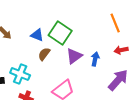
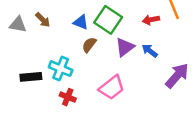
red arrow: (121, 50) -> (151, 20), moved
blue arrow: (95, 59) -> (150, 51), turned -64

